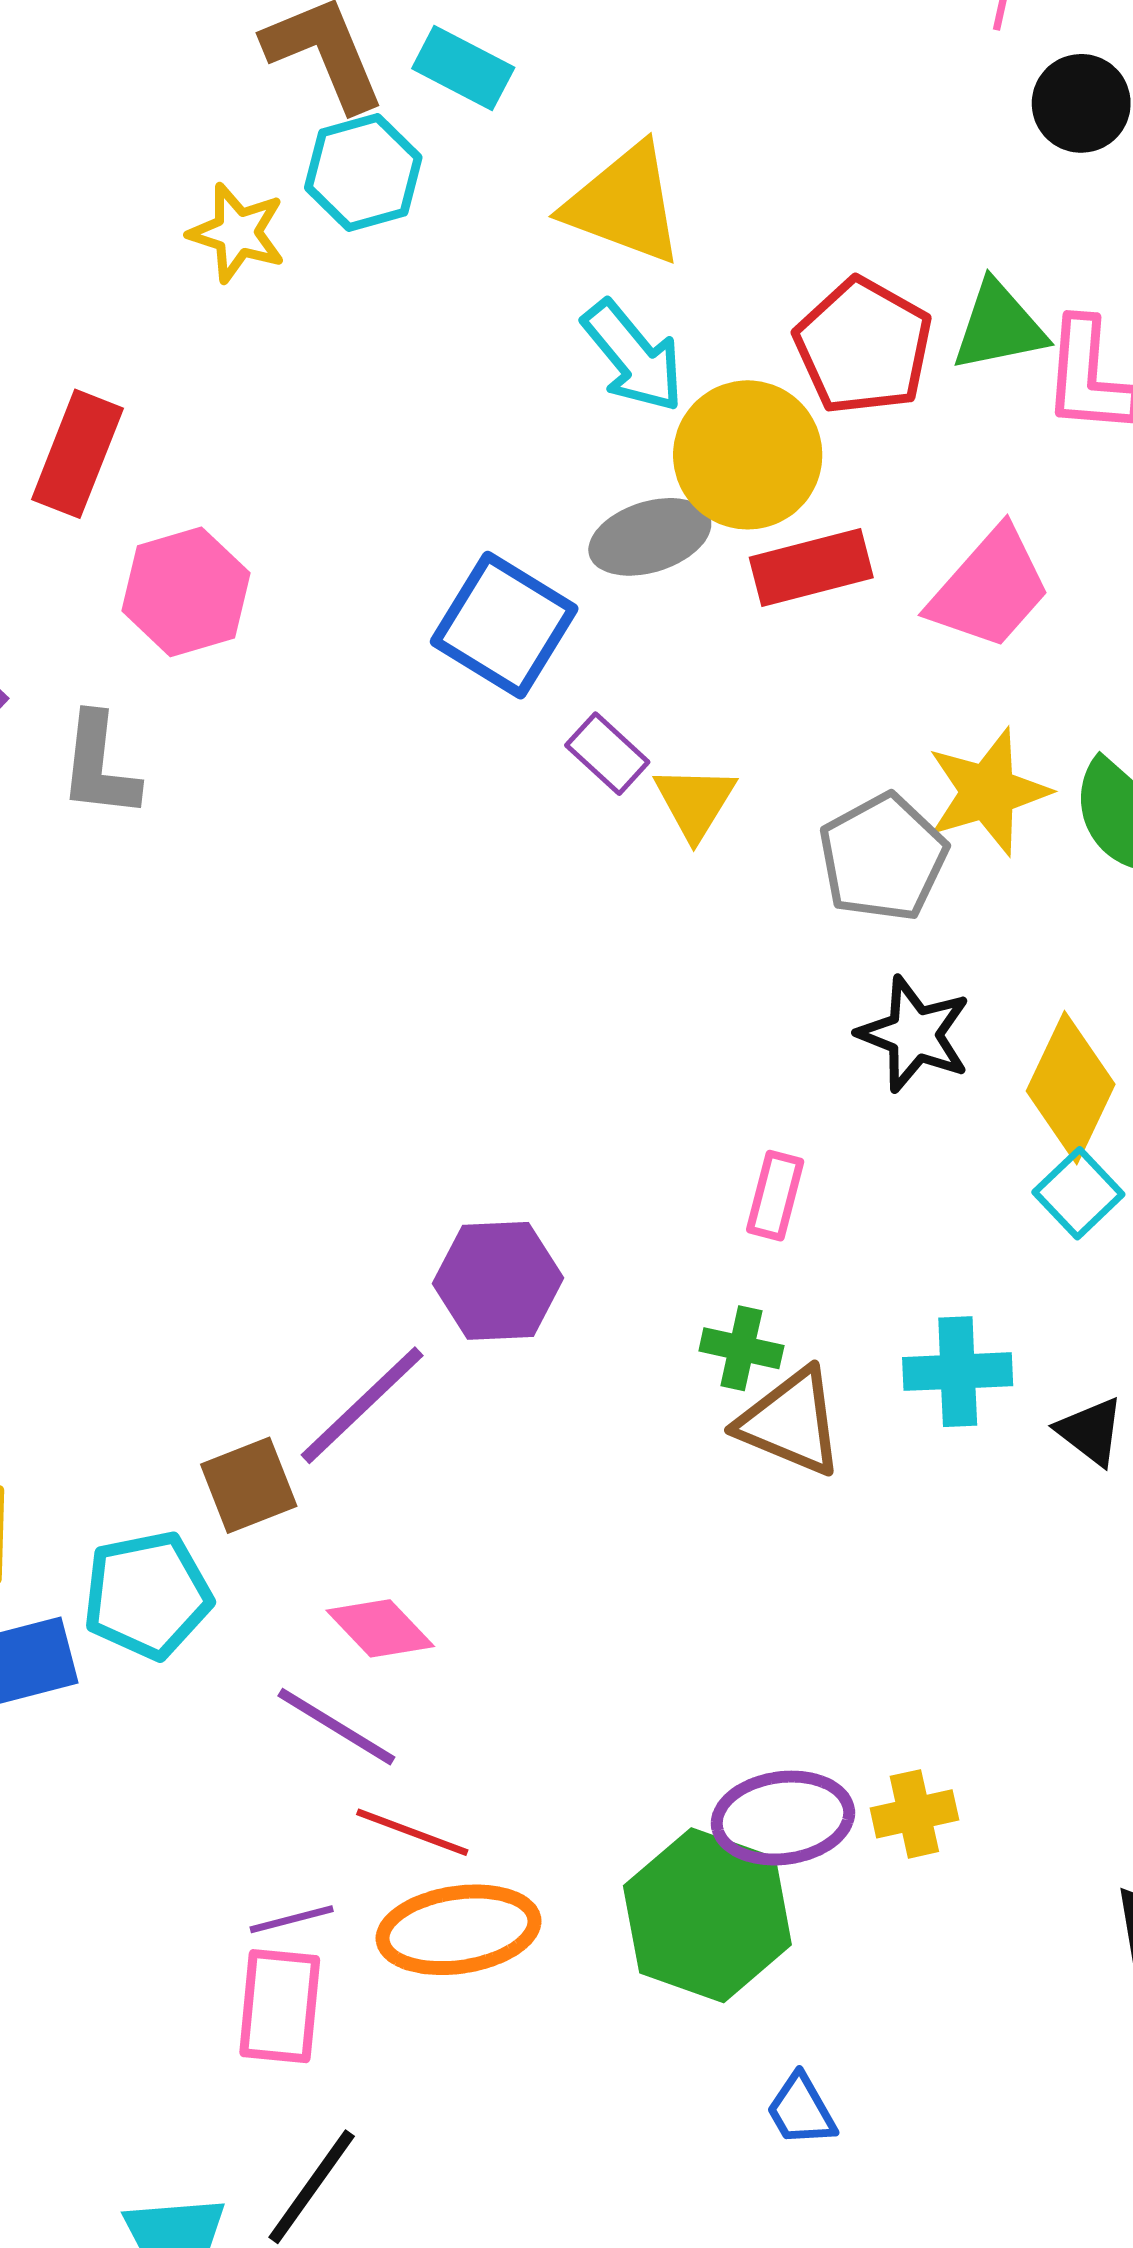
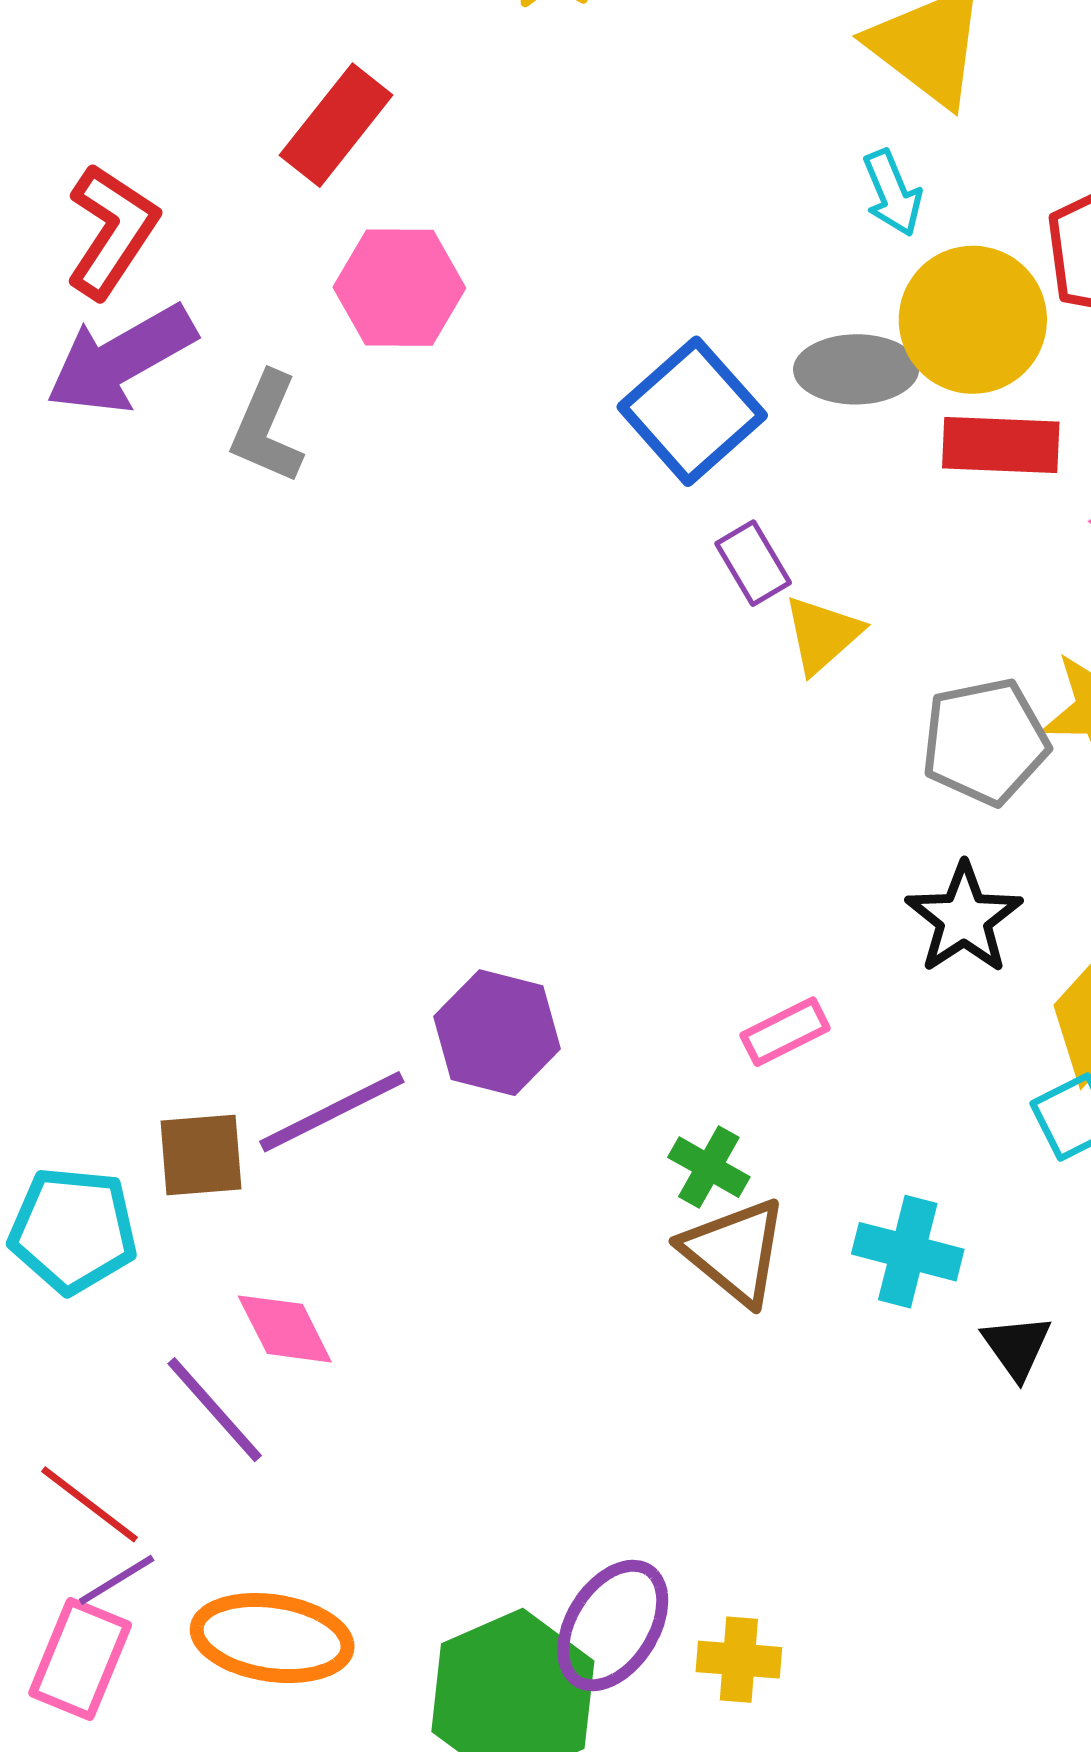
cyan arrow: (633, 356) -> (892, 193), size x0.7
pink rectangle: (775, 1196) -> (785, 1032), turned 32
purple ellipse: (783, 1818) -> (613, 1625), turned -67
red line: (412, 1832) -> (89, 1504), moved
purple line: (292, 1919) -> (117, 1580), turned -34

